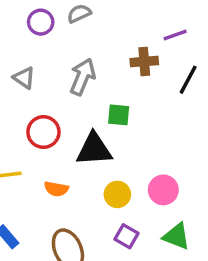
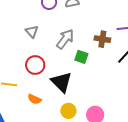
green square: (119, 115) -> (81, 57), moved
black triangle: (94, 149) -> (62, 82), turned 35

